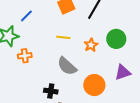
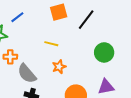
orange star: (91, 45) -> (59, 67), moved
gray semicircle: (67, 66) -> (27, 74), moved

